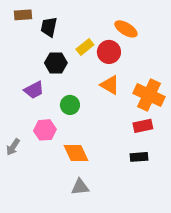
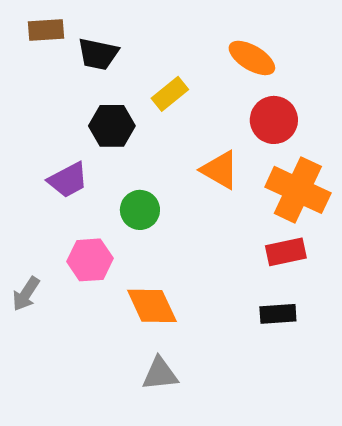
black trapezoid: (49, 27) -> (98, 54), turned -90
red circle: (109, 52) -> (274, 120), moved

